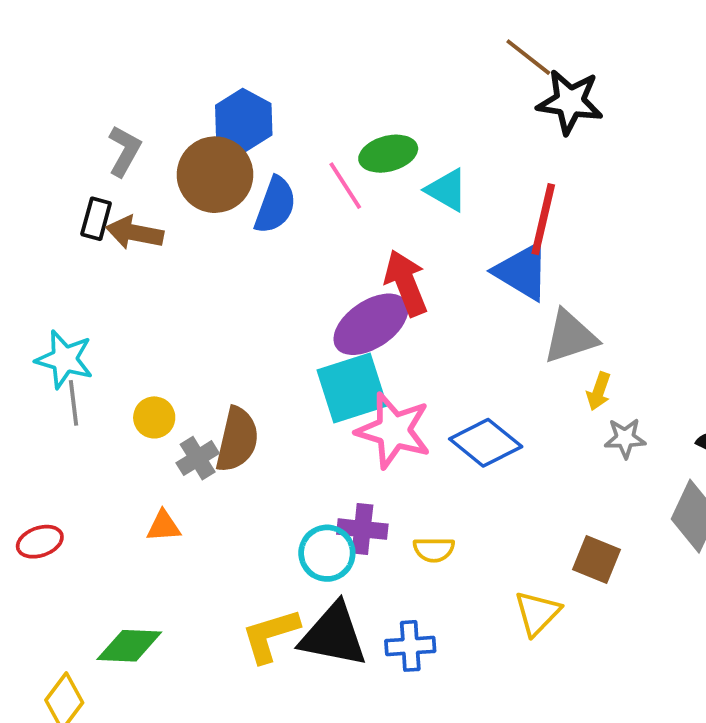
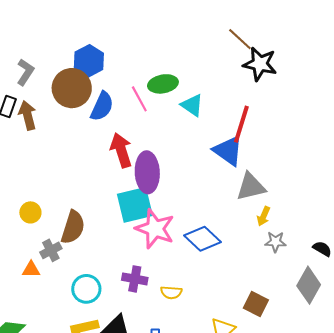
brown arrow: (135, 233) -> (28, 115), turned 60
red arrow: (406, 283) -> (121, 150), moved
purple ellipse: (371, 324) -> (147, 172), turned -63
gray cross: (198, 458) -> (51, 250), moved
cyan circle: (327, 553) -> (86, 289), moved

